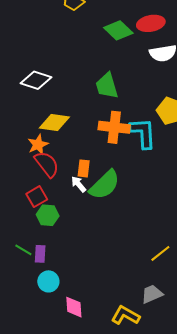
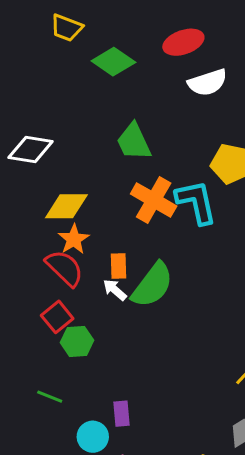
green diamond: (118, 30) -> (113, 62), moved
orange cross: (114, 127) -> (154, 200), turned 32
orange star: (38, 145) -> (74, 239), moved
purple rectangle: (40, 254) -> (121, 414), moved

